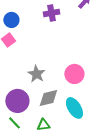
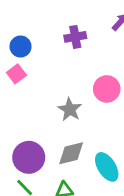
gray star: (36, 74) -> (70, 109), moved
pink circle: (74, 74) -> (107, 89), moved

